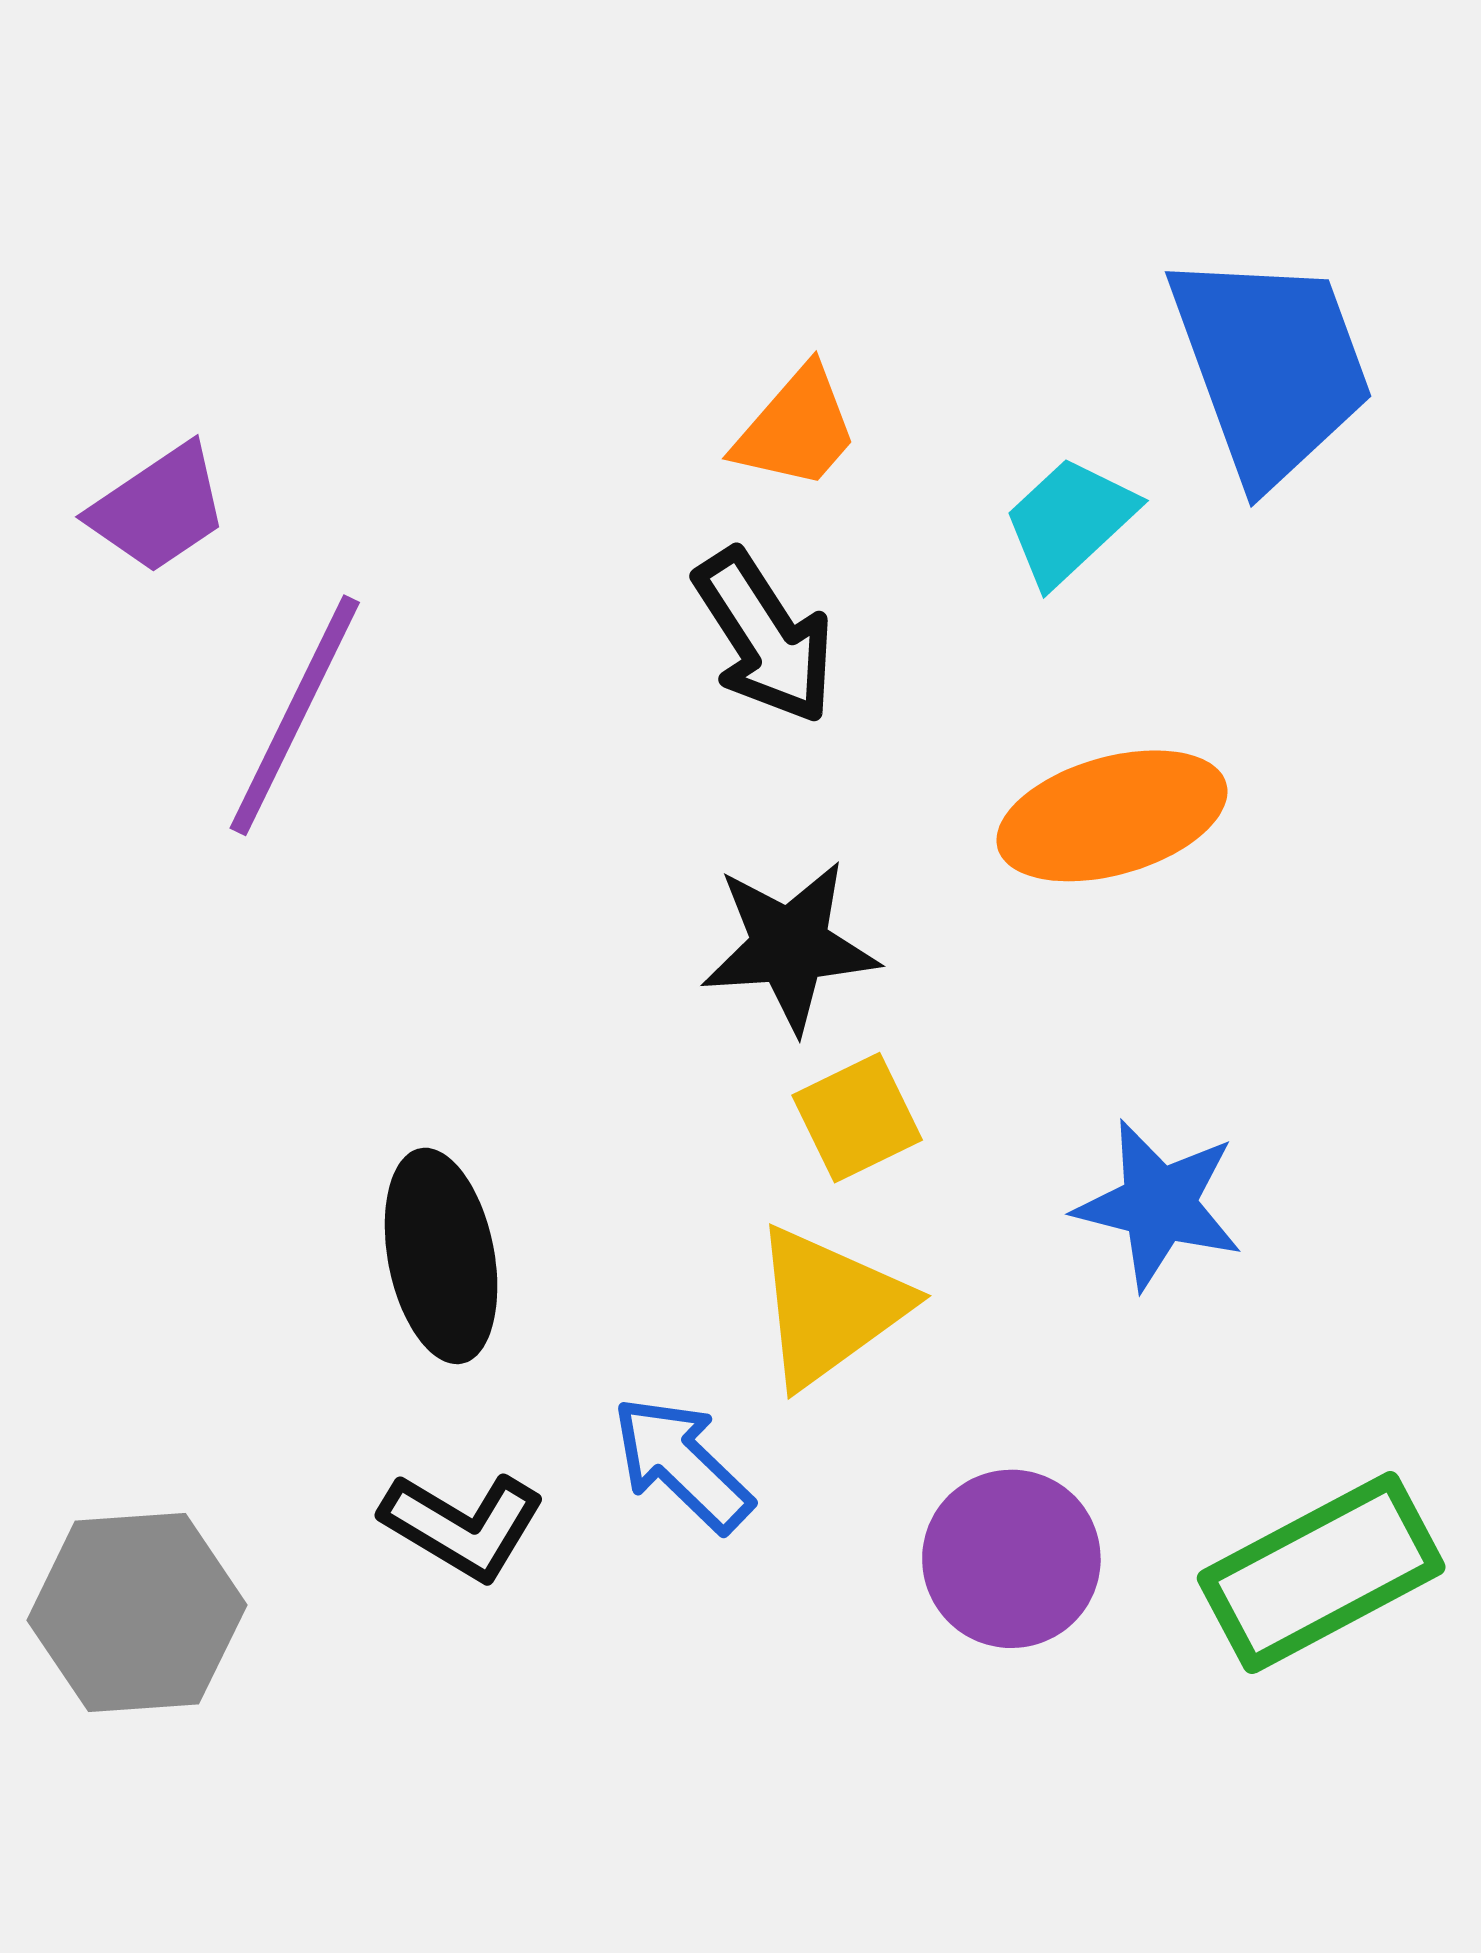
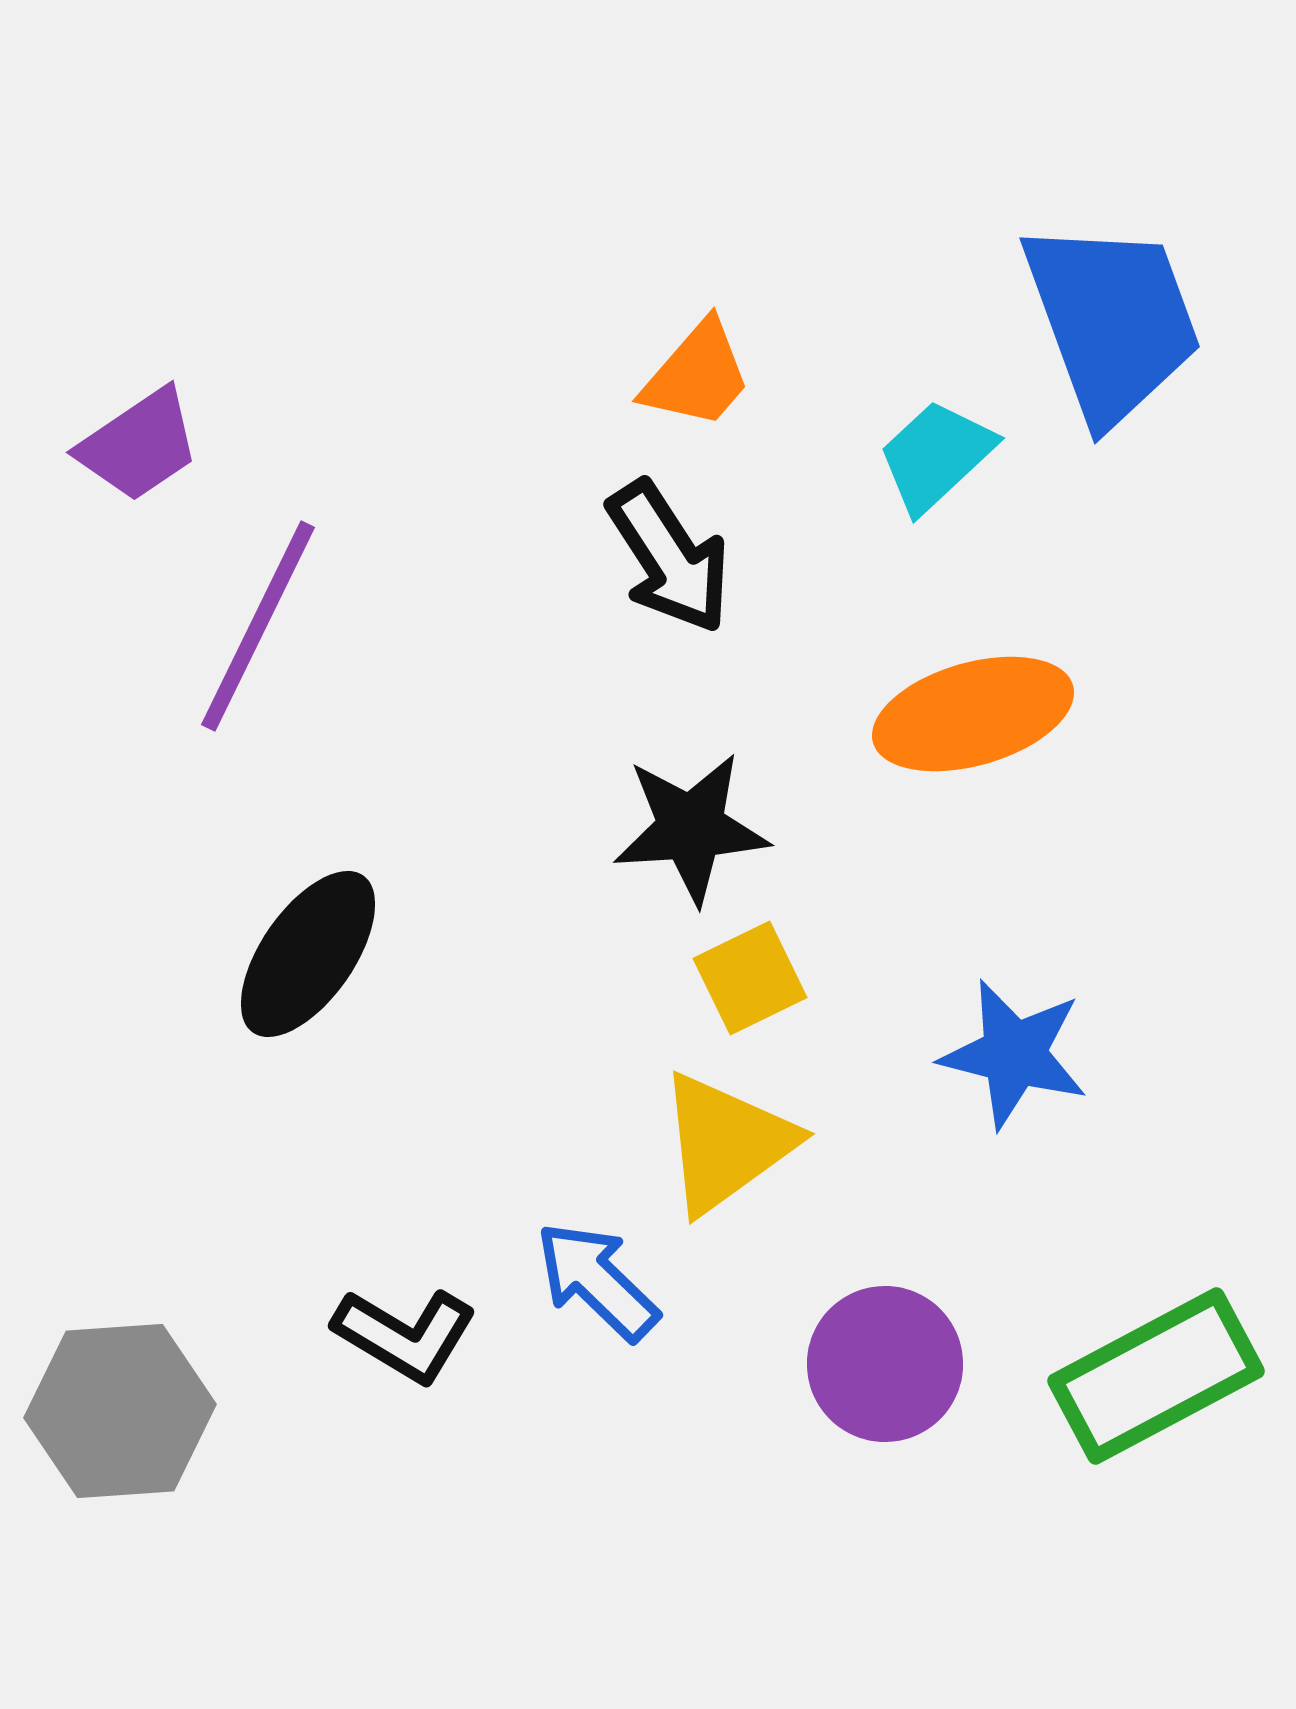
black ellipse: (441, 1256) -> (308, 954), moved, turned 46

